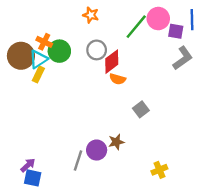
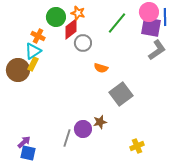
pink circle: (158, 19) -> (149, 12), moved
purple square: (176, 31) -> (151, 27), size x1.5
green circle: (59, 51) -> (56, 17), moved
brown circle: (21, 56) -> (18, 70), moved
red diamond: (112, 62) -> (71, 29), moved
gray square: (141, 109) -> (121, 94), size x1.6

